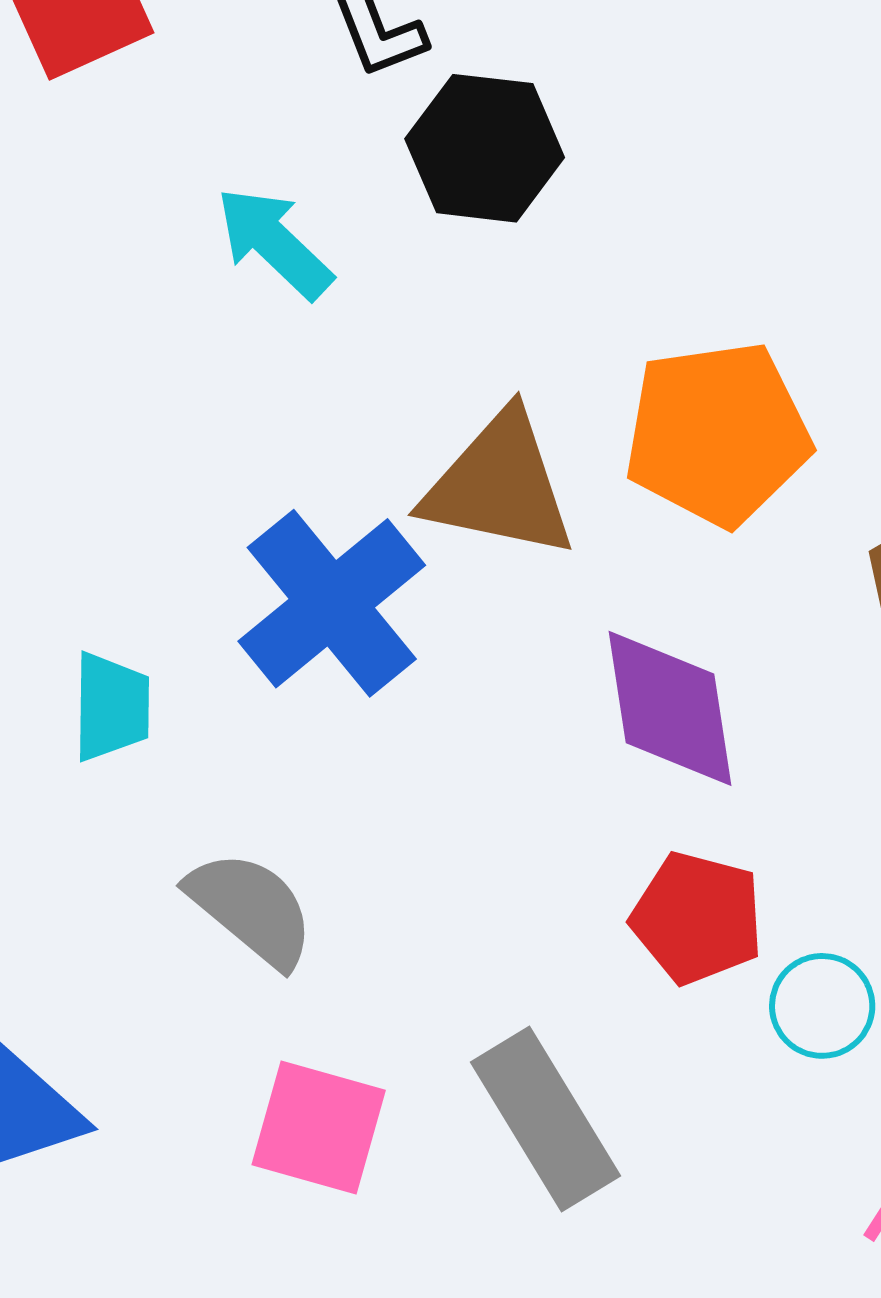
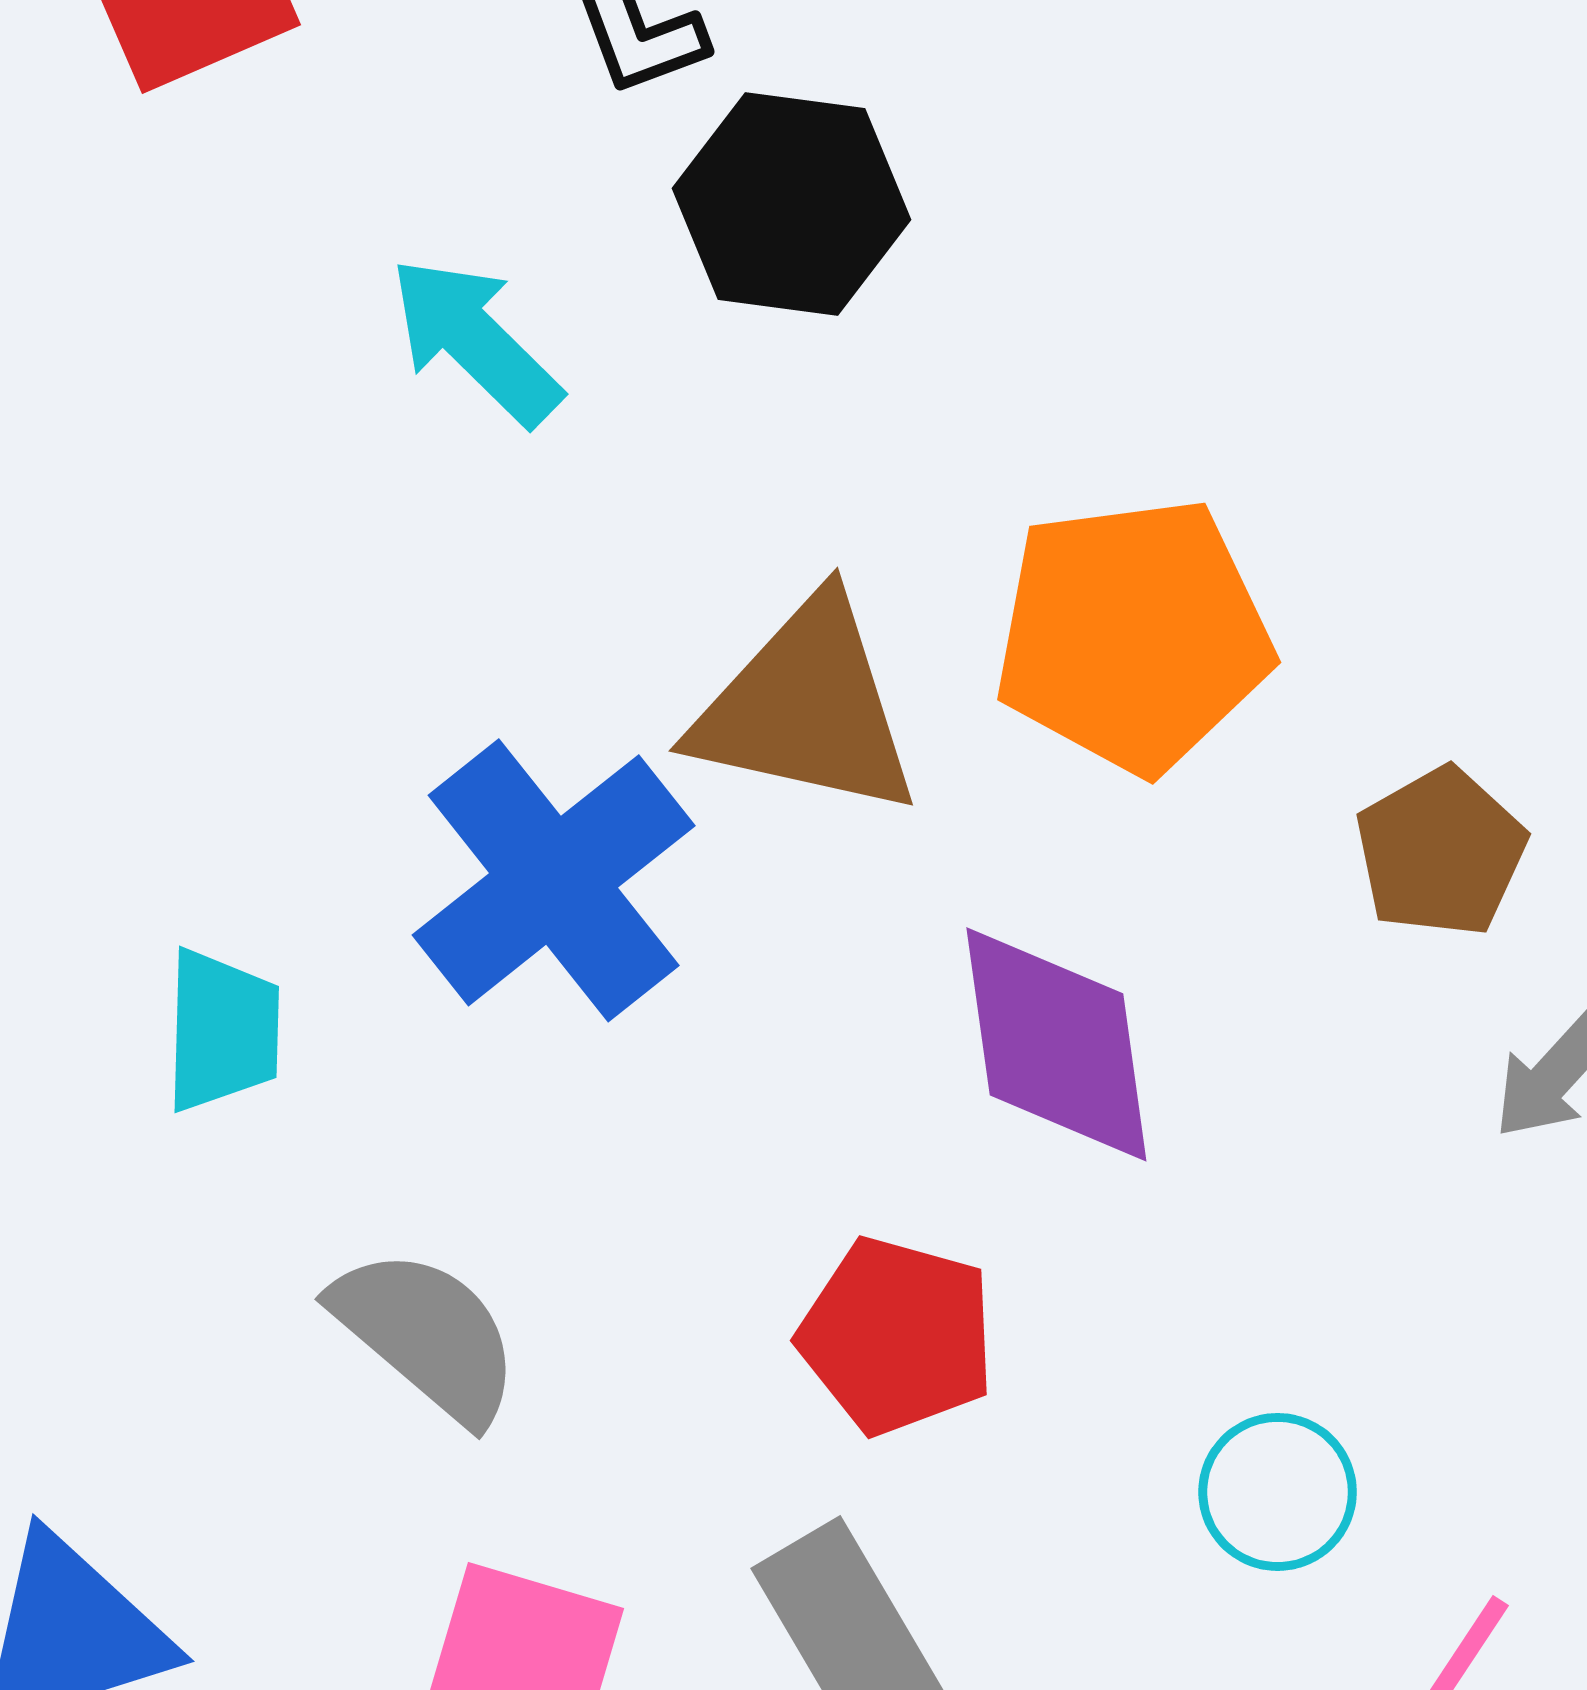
red pentagon: (697, 918) -> (897, 1336), moved

